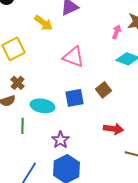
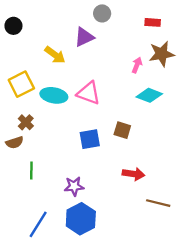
brown square: (103, 90) -> (122, 130), turned -35
cyan ellipse: (42, 106) -> (54, 95), moved
purple star: (60, 140) -> (74, 186), turned 30

